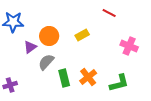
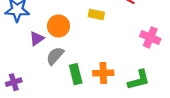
yellow rectangle: (82, 35) -> (96, 15), moved, turned 40
orange cross: (88, 77) -> (103, 73), turned 36

